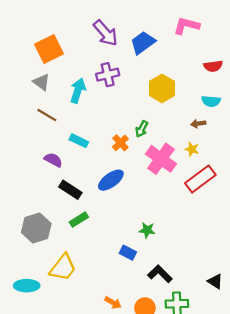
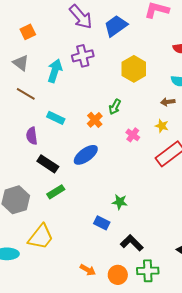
orange square: (49, 49) -> (28, 32), size x0.6
pink cross: (161, 159) -> (133, 135), size x0.5
purple semicircle: (53, 160) -> (32, 136), turned -126

